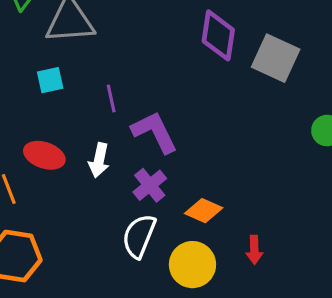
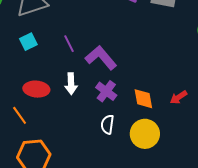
orange diamond: (204, 211) -> (143, 99), turned 70
white semicircle: (139, 236) -> (107, 124), size x0.7
red arrow: (254, 250) -> (179, 97), moved, turned 72

